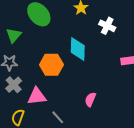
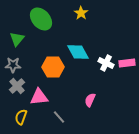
white cross: (107, 26) -> (106, 63), moved
cyan diamond: (78, 49) -> (78, 52), turned -30

